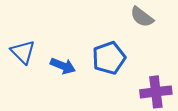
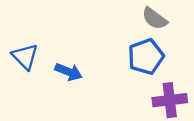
blue pentagon: (109, 58) -> (146, 57), moved

